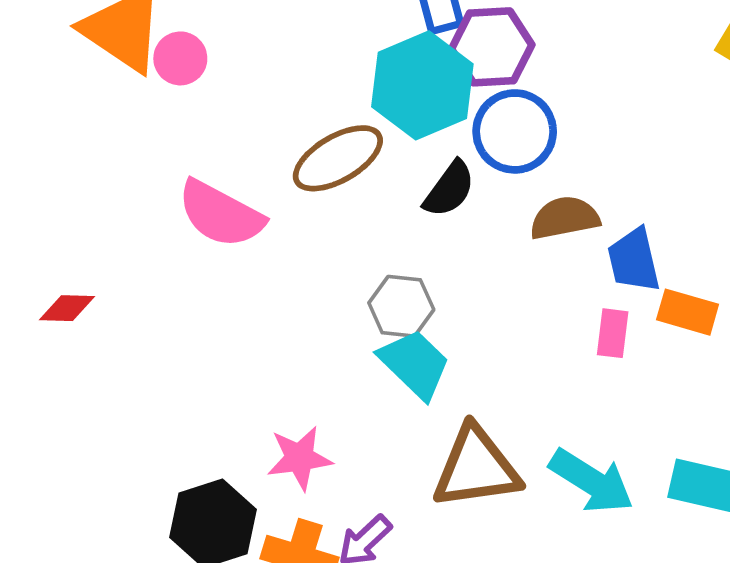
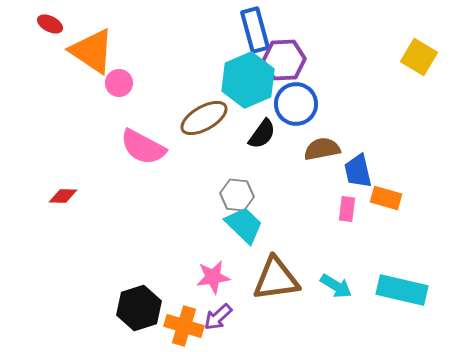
pink circle: (180, 58) -> (119, 83), moved
pink star: (299, 458) -> (213, 277), moved
cyan arrow: (592, 481) -> (336, 286), size x0.7

